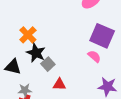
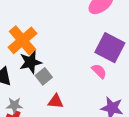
orange cross: (28, 35) -> (23, 40), size x1.4
black star: (36, 53) -> (31, 62), turned 30

